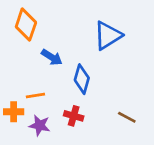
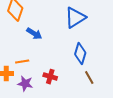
blue diamond: (82, 79) -> (80, 54), moved
brown line: (127, 117) -> (89, 78), turned 32

